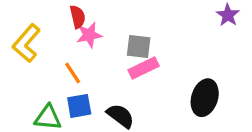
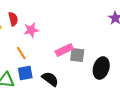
red semicircle: (78, 17) -> (13, 19), moved
gray square: (139, 47) -> (77, 55), moved

